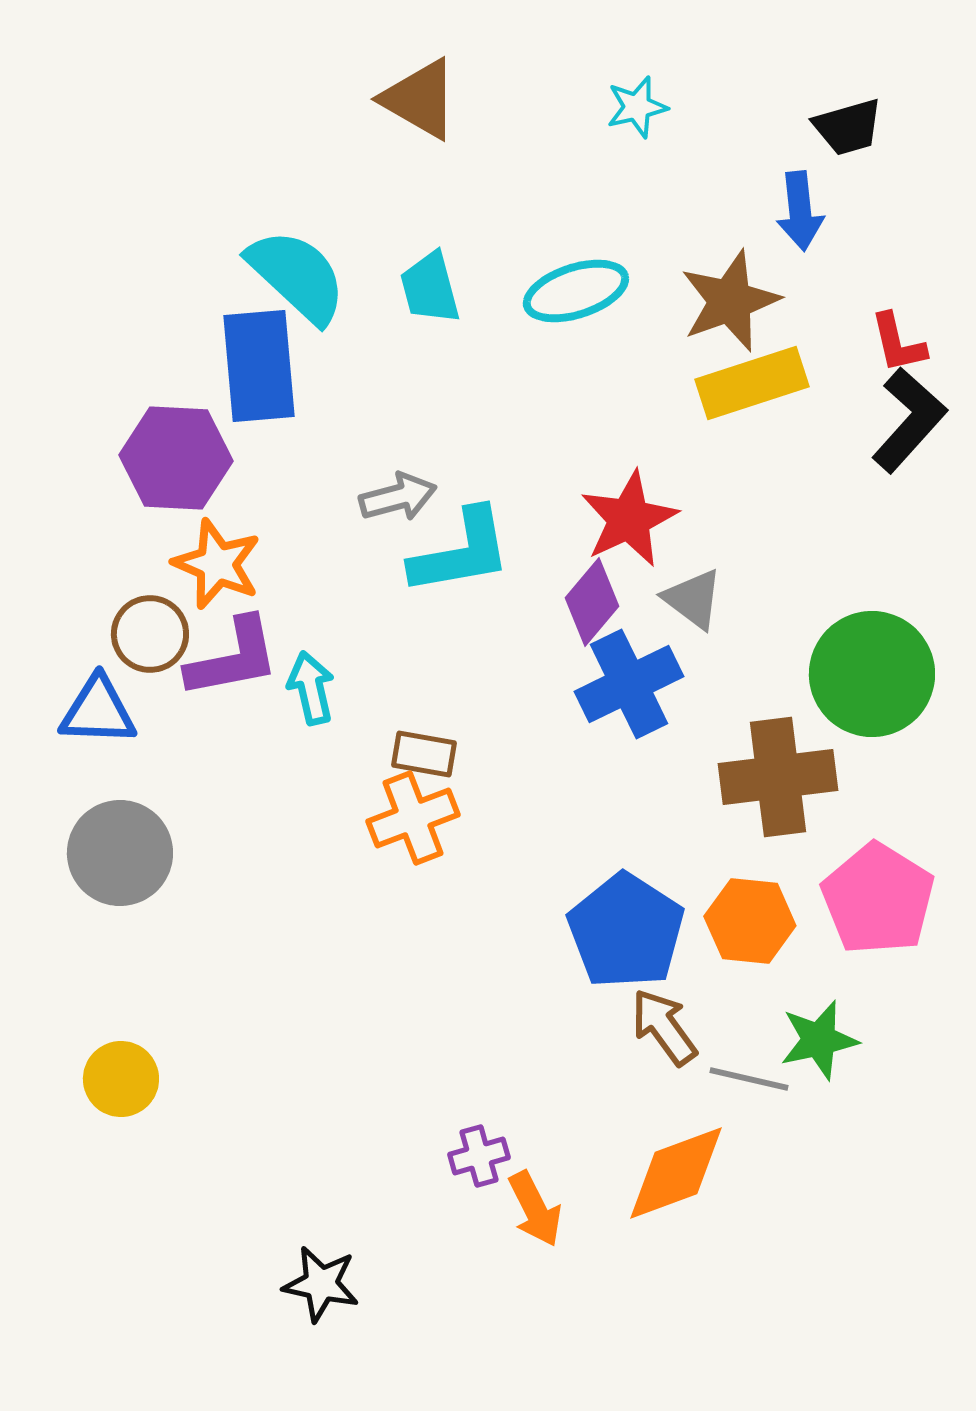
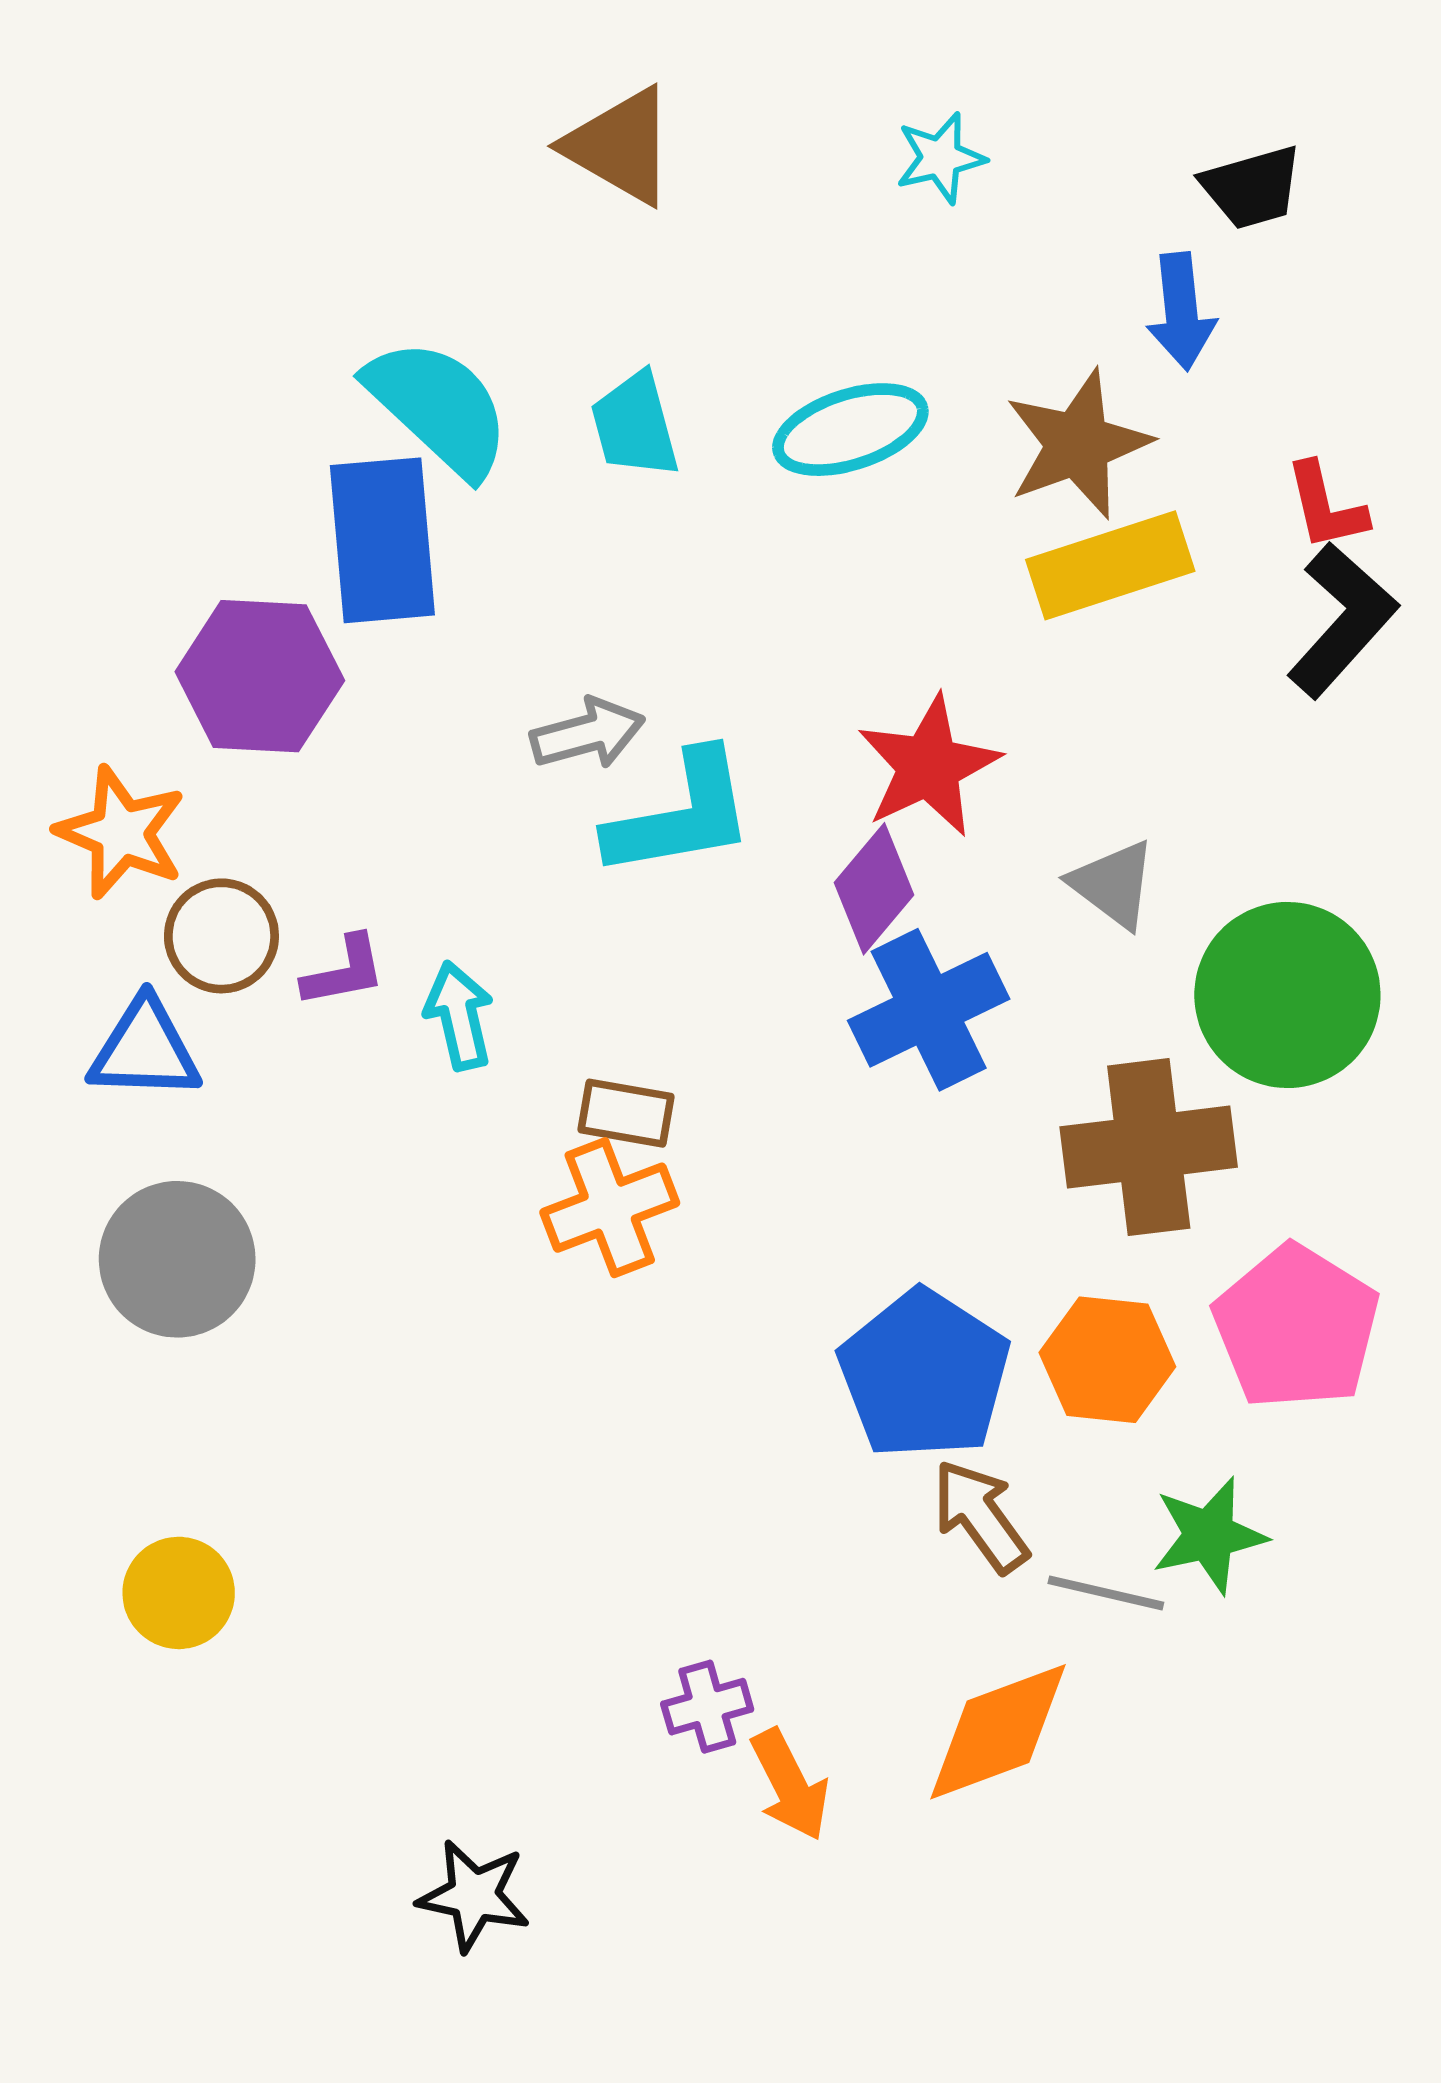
orange star: (217, 564) -> (121, 833), moved
gray triangle: (693, 599) -> (1113, 884), moved
purple L-shape: (233, 658) -> (344, 971), size x0.6

